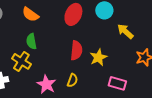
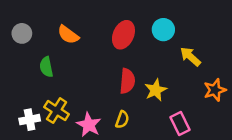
green semicircle: (31, 41) -> (46, 67), moved
yellow cross: (21, 61) -> (57, 111), moved
pink rectangle: (117, 83) -> (180, 123), turned 48

